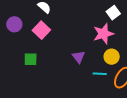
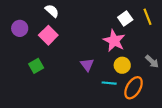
pink star: (103, 34) -> (114, 41), turned -30
green square: (31, 59) -> (36, 66), turned -32

